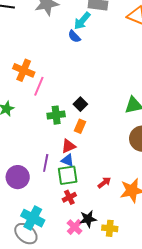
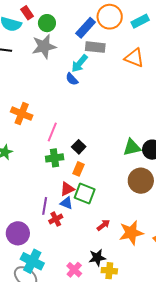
pink line: (39, 86) -> (52, 132), moved
green square: (68, 175) -> (85, 193), moved, turned 30
purple circle: (18, 177) -> (18, 233), moved
red cross: (69, 197) -> (56, 219), moved
black star: (88, 219) -> (97, 258), moved

